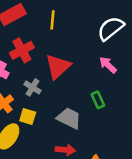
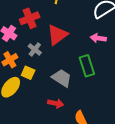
pink arrow: (108, 65) -> (98, 38), turned -42
green rectangle: (98, 100) -> (87, 66), size x1.5

